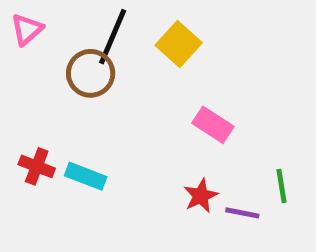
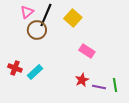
pink triangle: (27, 29) -> (27, 12), moved
cyan rectangle: (86, 176) -> (35, 72), turned -63
green line: (281, 186) -> (115, 85), moved

